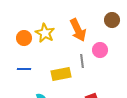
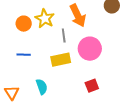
pink circle: (100, 50) -> (90, 49), moved, size x1.5
gray line: (82, 61) -> (64, 36), moved

